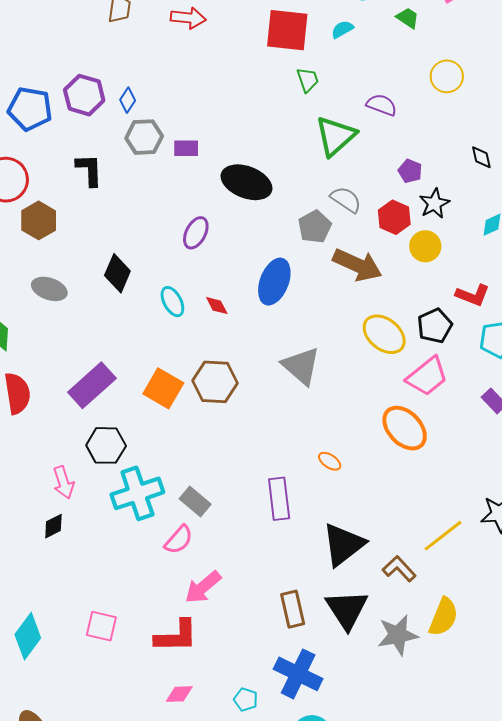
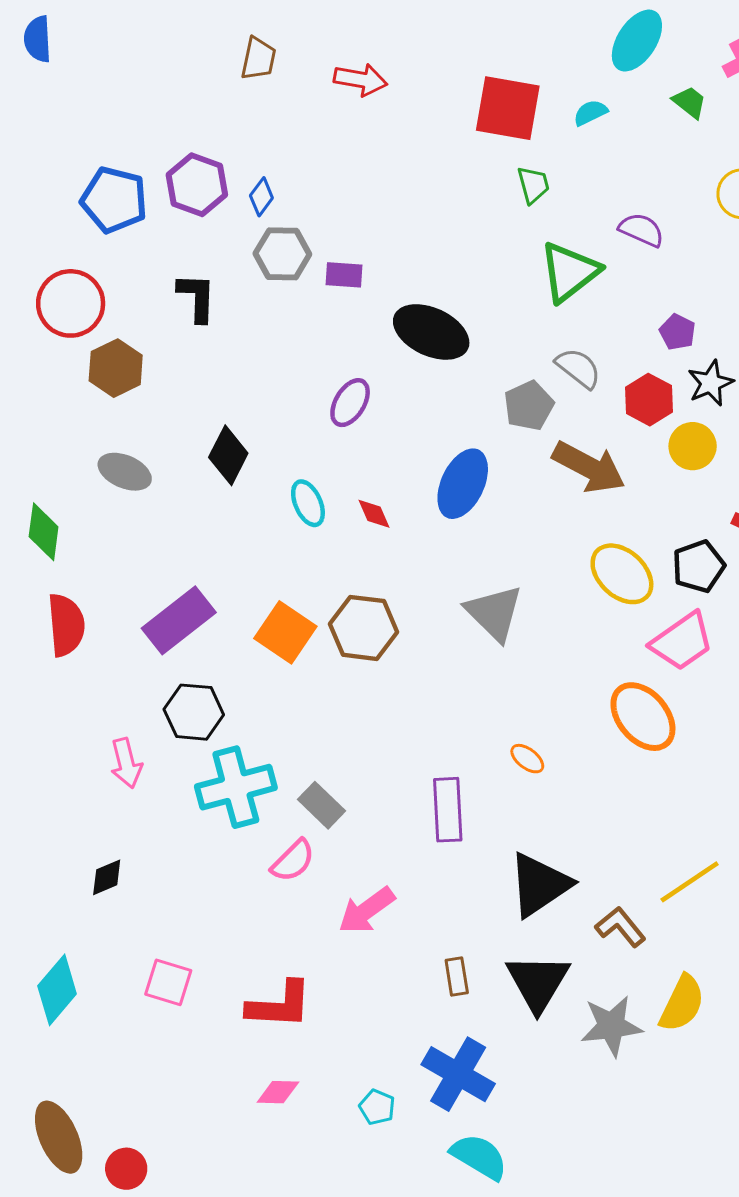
black diamond: (53, 526) -> (107, 877), moved
pink arrow: (203, 587) -> (367, 910), moved
brown rectangle: (293, 609) -> (457, 976), size x0.7

